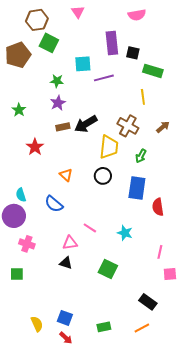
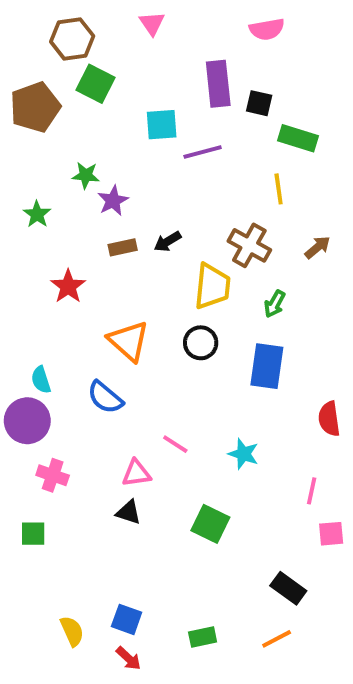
green star: (57, 81) -> (86, 175), moved
black arrow: (86, 124) -> (168, 242), size x0.6
orange triangle: (66, 175) -> (129, 341), size x1.6
red semicircle: (158, 207) -> (329, 419), moved

